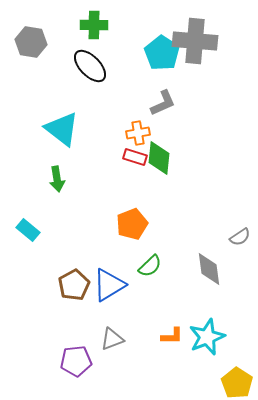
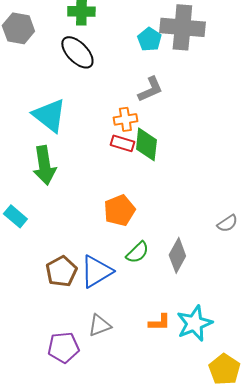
cyan pentagon: (162, 53) -> (149, 39), size x0.7
green arrow: (57, 179) -> (44, 165), size x1.5
gray diamond: (209, 269) -> (177, 255), moved, turned 36

